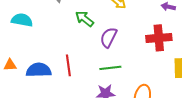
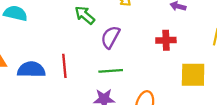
red cross: (159, 38) -> (166, 40), size x0.7

